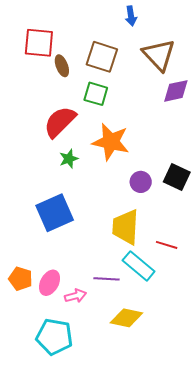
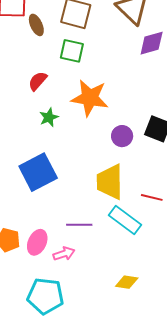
red semicircle: (60, 122) -> (38, 81), size x0.6
purple line: (107, 279) -> (79, 225), moved
yellow diamond: (126, 318) -> (127, 282), moved, size x0.7

